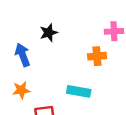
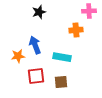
blue arrow: (23, 55) -> (35, 45), moved

